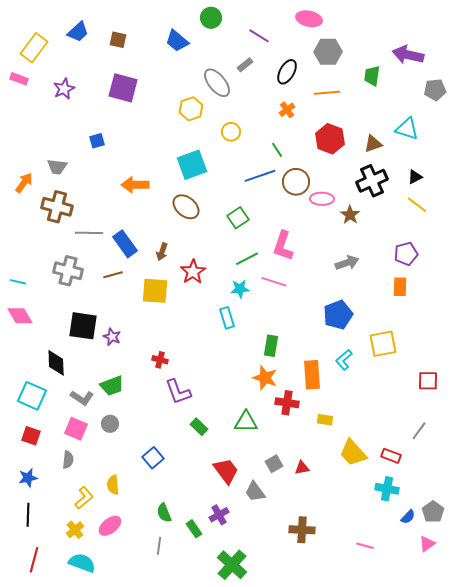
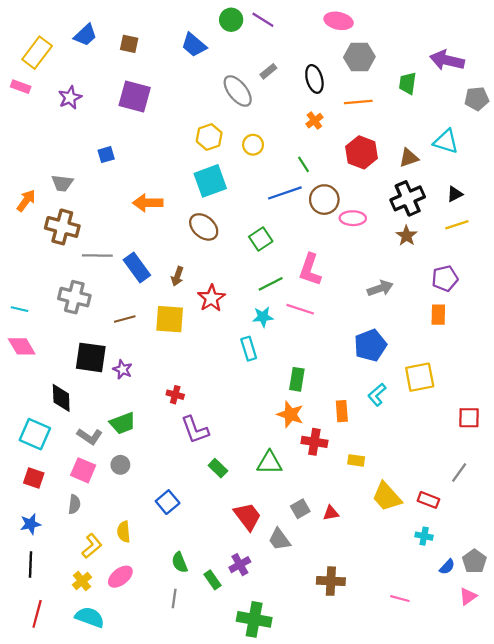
purple line: (259, 36) -> (263, 20), moved
black ellipse: (287, 72) -> (314, 79), turned -45
yellow hexagon: (191, 109) -> (209, 137), moved
yellow line: (417, 205) -> (457, 225), turned -55
brown star: (350, 215) -> (407, 236), moved
brown line: (113, 275) -> (125, 319), moved
orange rectangle: (312, 375) -> (342, 411), size x0.7
cyan cross: (387, 489) -> (424, 536), size x0.7
green cross: (232, 565) -> (254, 619), turned -32

